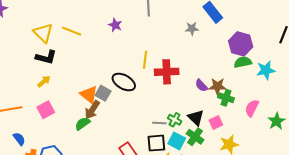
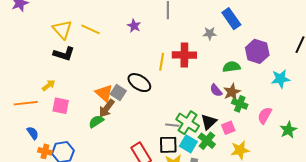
green semicircle: (243, 62) -> (231, 67), moved
red cross: (167, 72) -> (184, 55), moved
yellow arrow: (44, 81) -> (49, 85), moved
brown star: (218, 86) -> (232, 92), turned -30
pink square: (46, 110) -> (61, 106), turned 36
black triangle: (196, 118) -> (209, 122), turned 30
green cross: (175, 120) -> (188, 123), size x1.6

